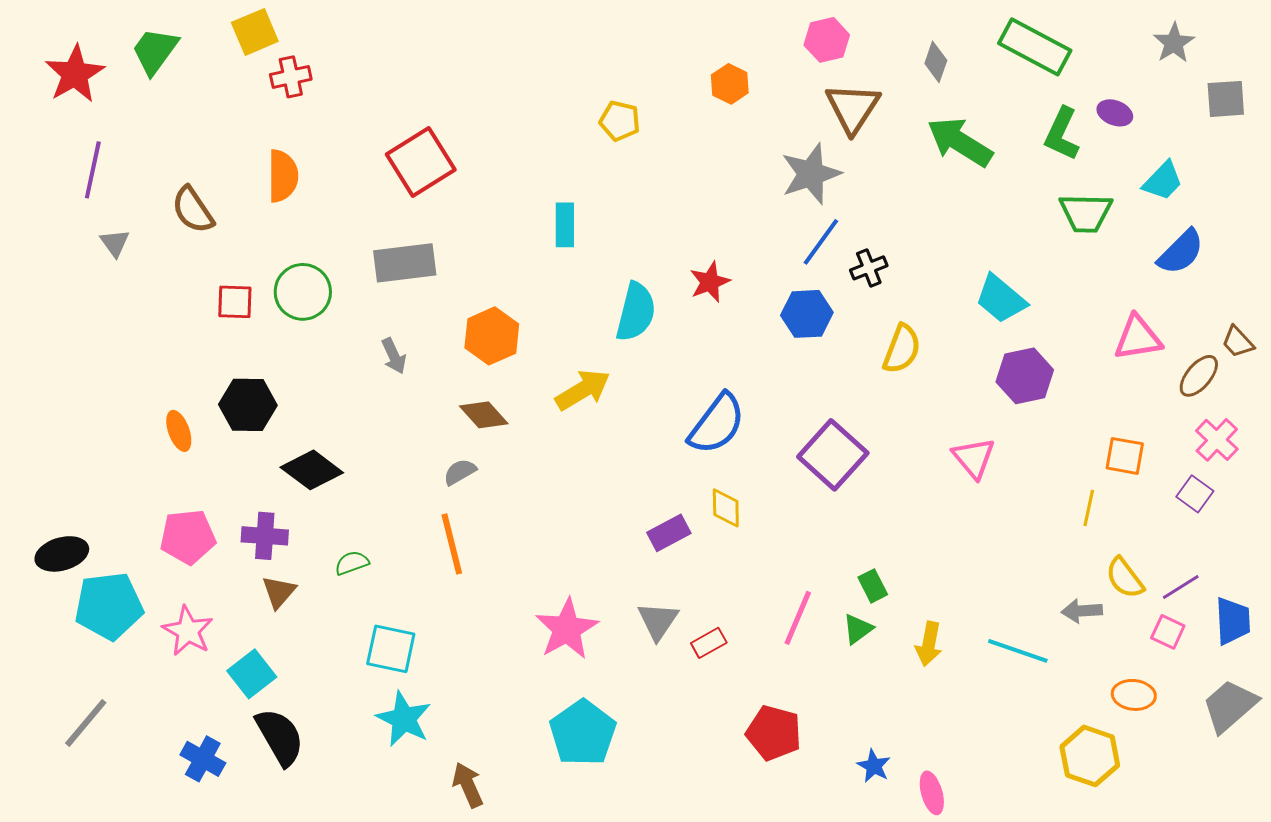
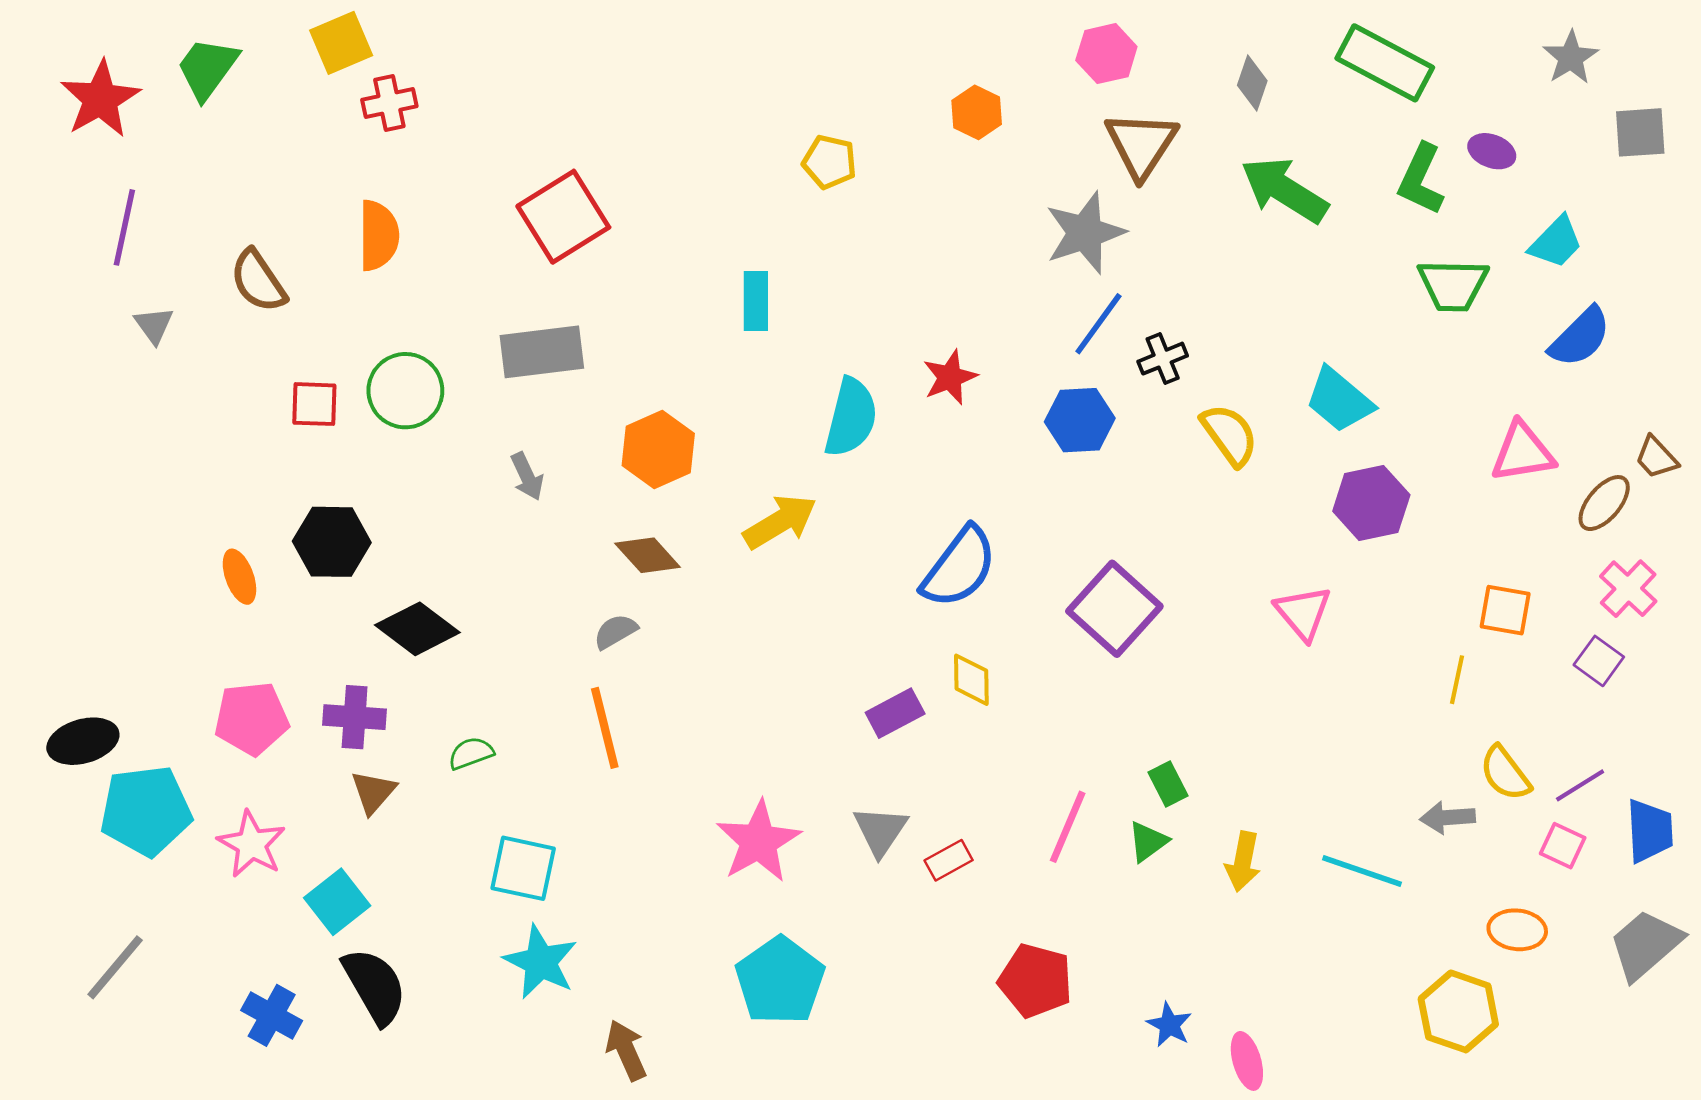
yellow semicircle: (902, 349) -> (1230, 435), moved, turned -57

